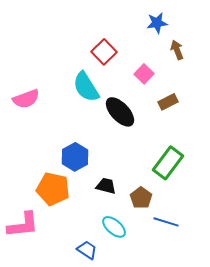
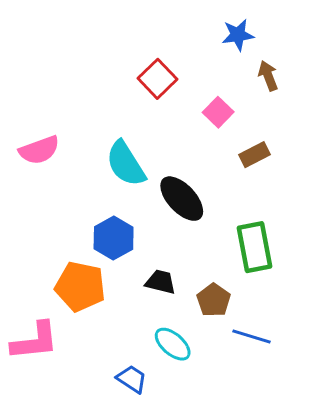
cyan semicircle: (86, 87) -> (126, 164), moved
black ellipse: (120, 112) -> (182, 199), moved
green rectangle: (168, 163) -> (254, 247), turned -48

